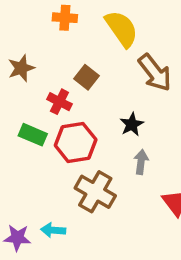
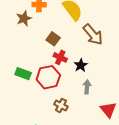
brown star: (21, 68) -> (24, 18), moved
red cross: (59, 102) -> (60, 57), moved
brown cross: (95, 192) -> (61, 105), size x0.6

